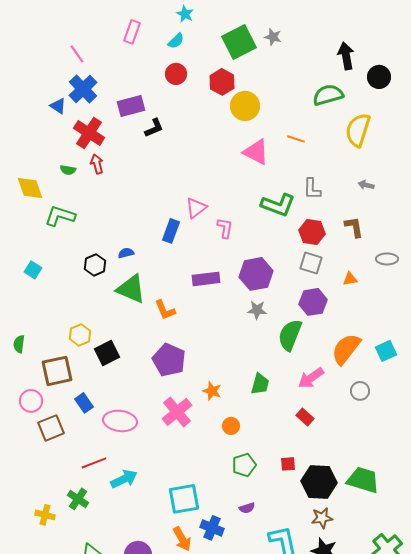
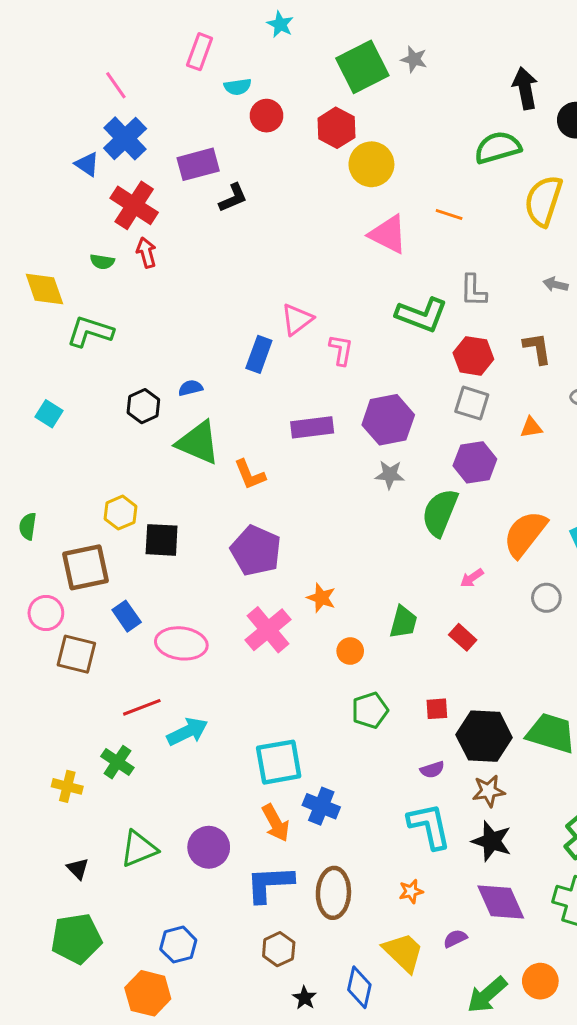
cyan semicircle: (176, 41) -> (238, 87), moved, turned 36
black square: (107, 353) -> (162, 540), turned 30
pink arrow: (311, 378) -> (472, 578), size x0.6
green trapezoid: (260, 384) -> (403, 622), moved
brown square: (51, 428) -> (76, 654), turned 36
purple semicircle: (247, 508) -> (432, 770), moved

